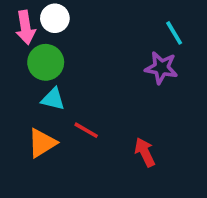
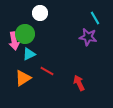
white circle: (55, 18) -> (40, 13), moved
pink arrow: (26, 27) -> (14, 41), moved
cyan triangle: (53, 99) -> (29, 54), turned -40

